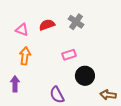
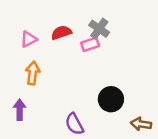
pink triangle: (22, 30) -> (29, 39), turned -48
pink rectangle: (69, 55) -> (90, 44), moved

